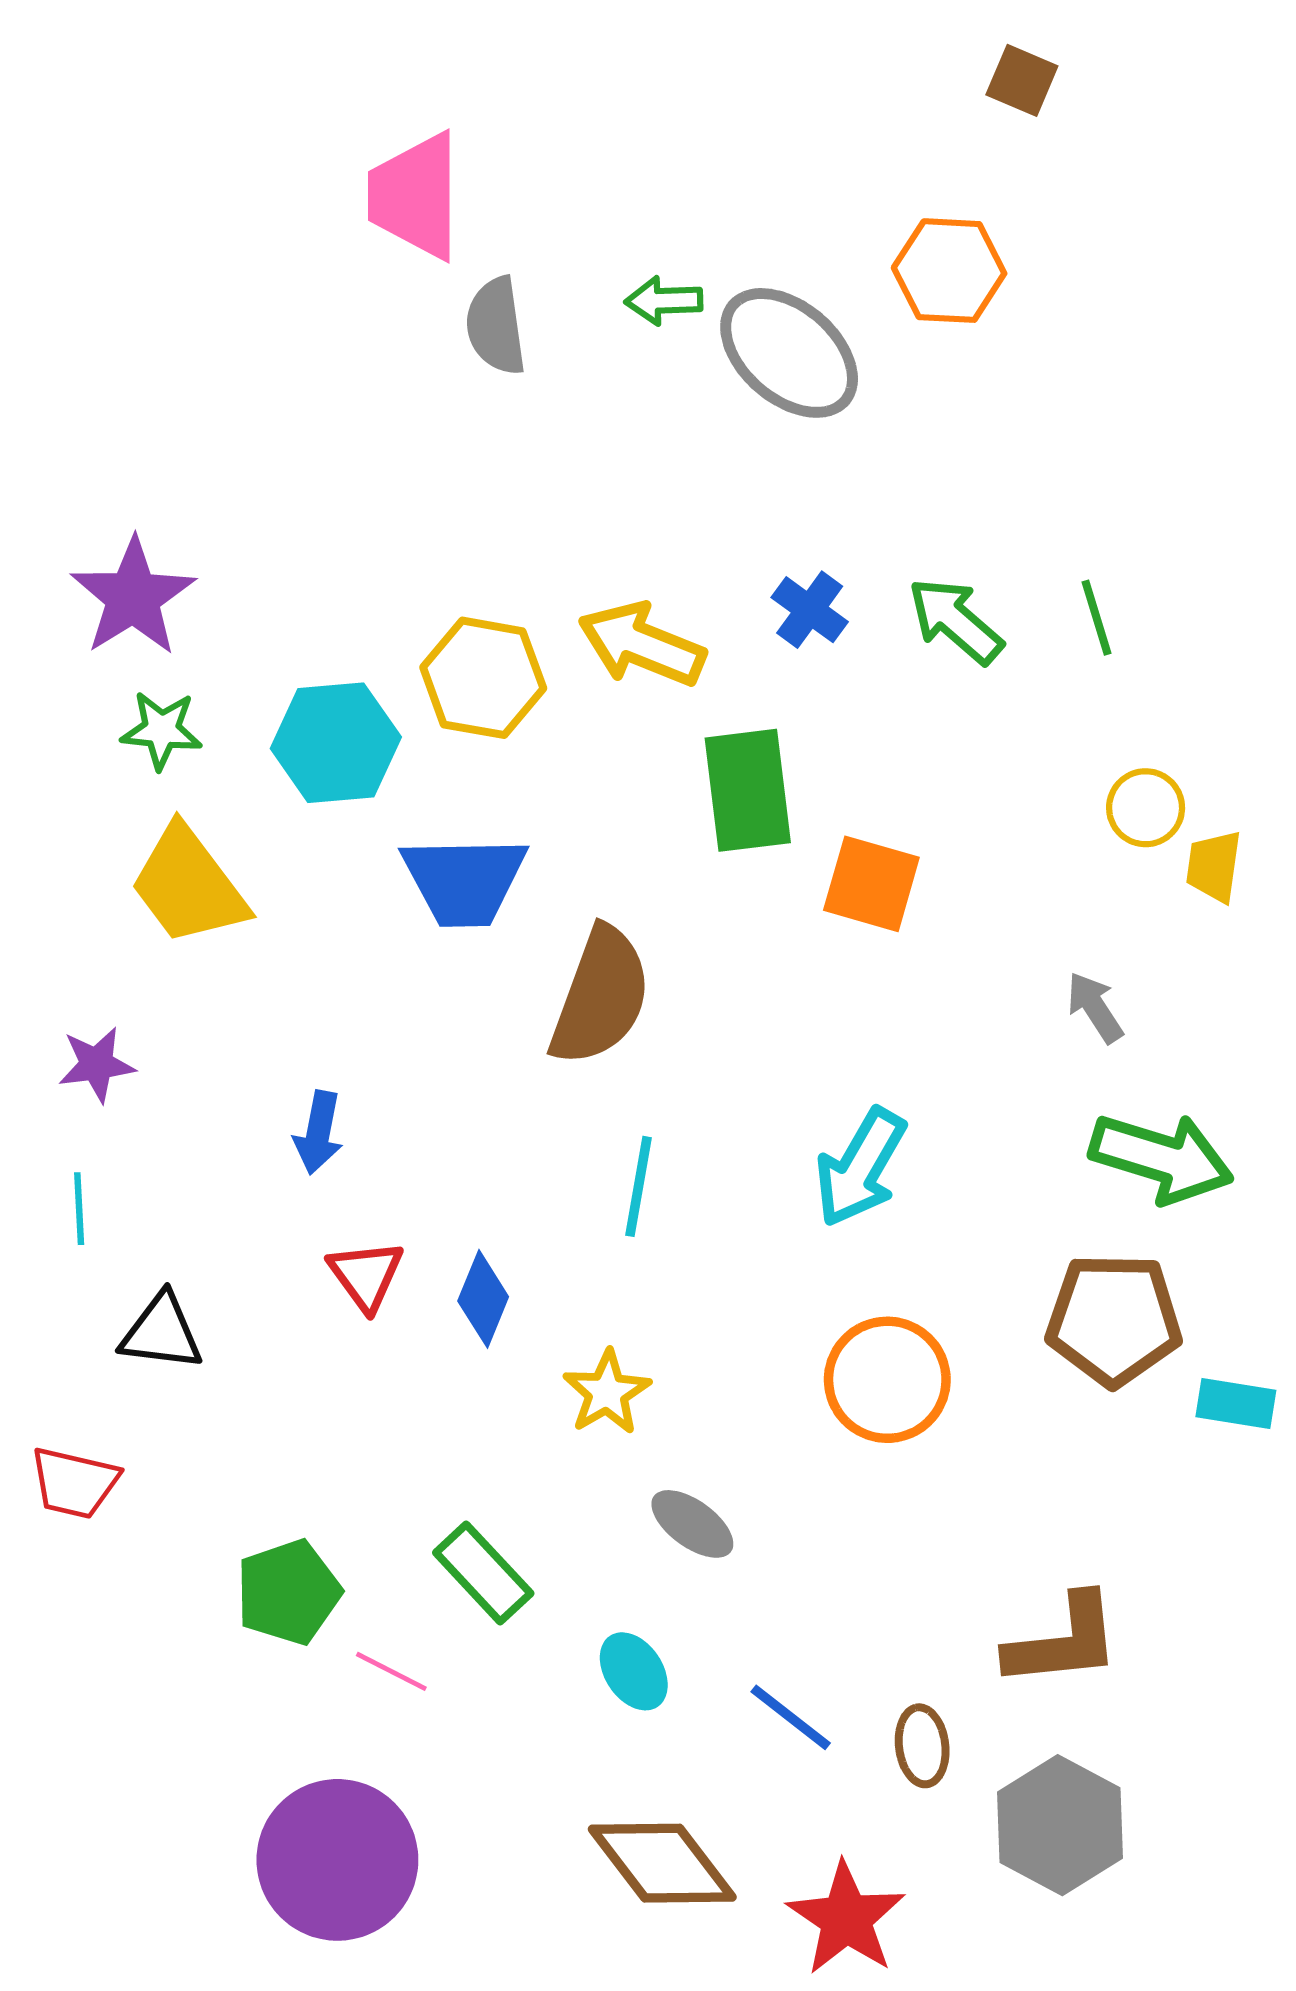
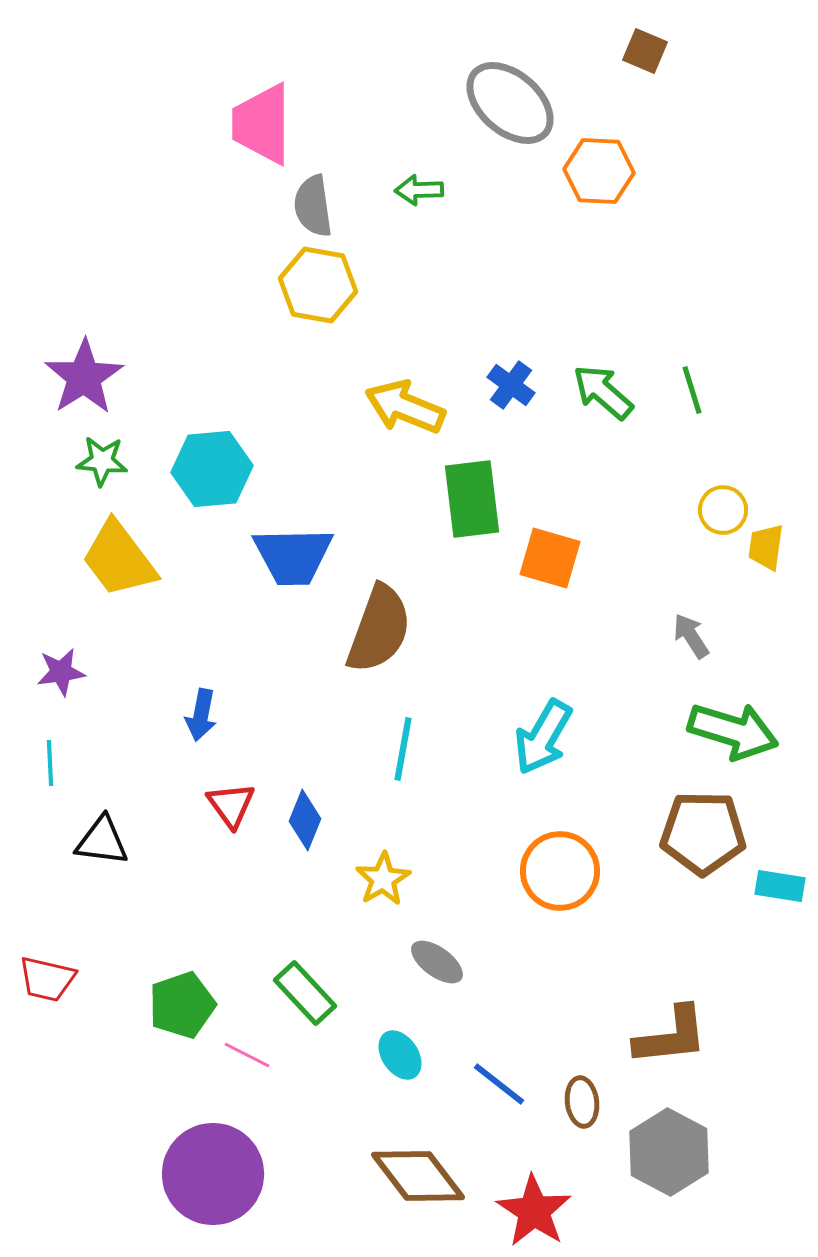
gray ellipse: (789, 353) -> (510, 103), moved
yellow hexagon: (483, 678) -> (318, 285), moved
red trapezoid: (74, 1483) -> (47, 979), moved

